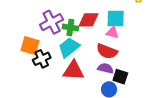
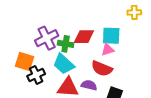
pink triangle: (112, 32) -> (108, 50), turned -32
cyan trapezoid: (69, 47) -> (64, 64), turned -100
purple semicircle: (105, 68) -> (89, 85), moved

